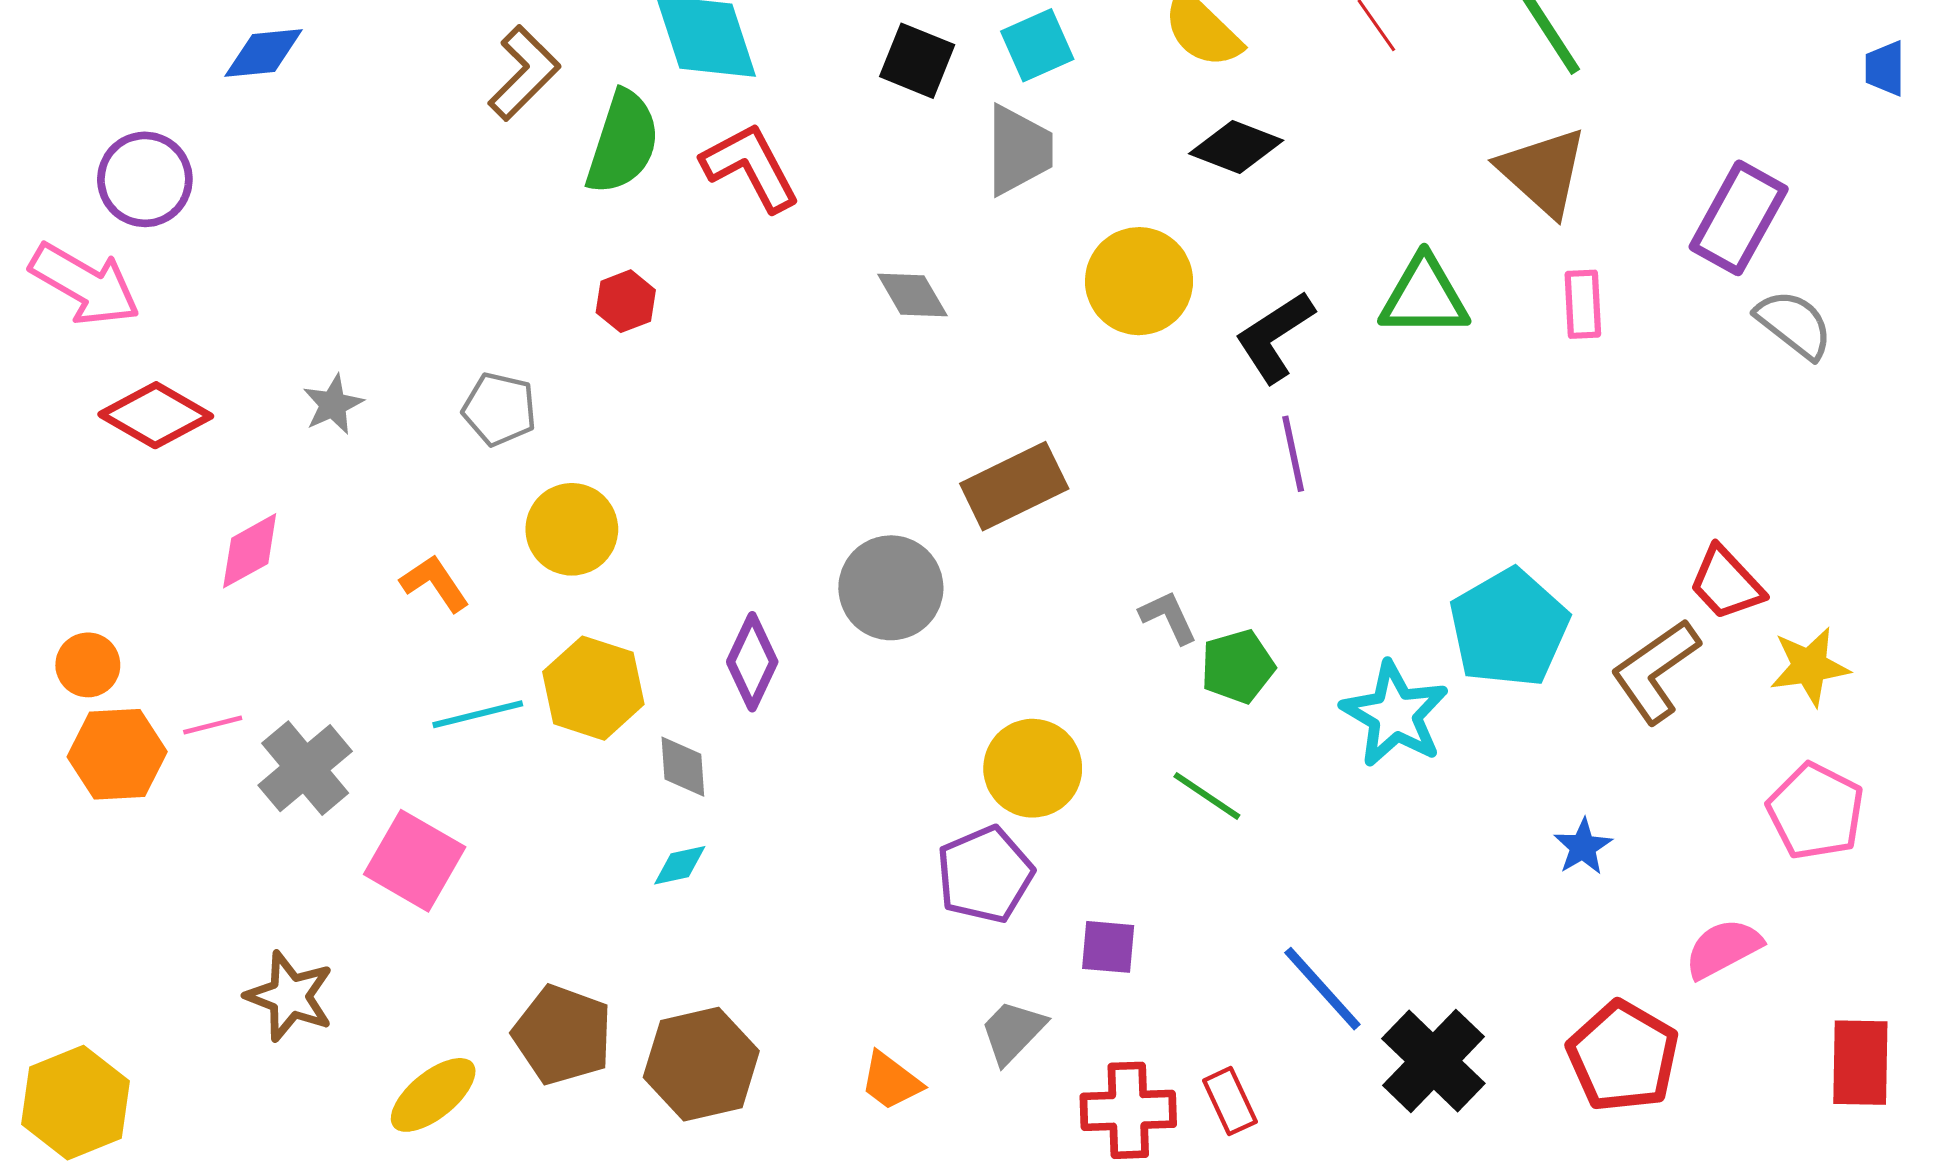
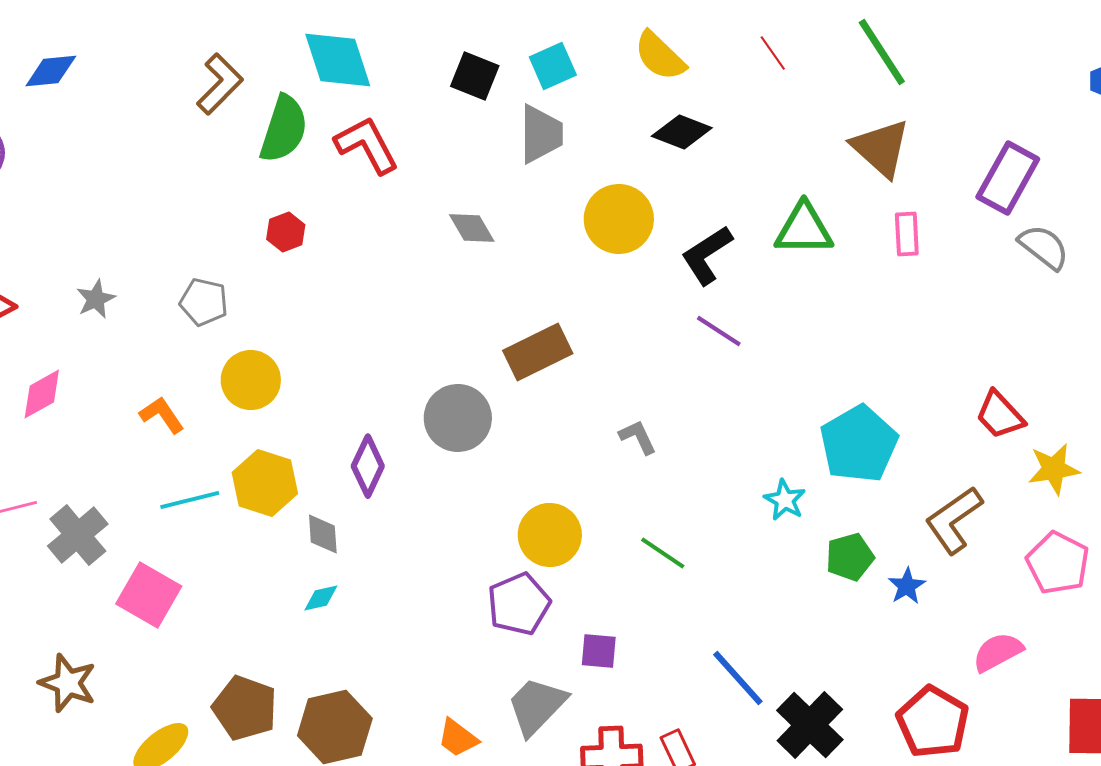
purple line: (1293, 454) -> (719, 331), turned -45
green pentagon: (1238, 666) -> (850, 557), moved
brown L-shape: (1655, 671) -> (954, 520), moved
cyan star: (1395, 714) -> (785, 500), size x0.6
gray trapezoid: (1013, 1032) -> (537, 706), size x1.4

